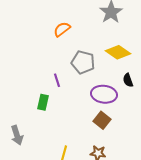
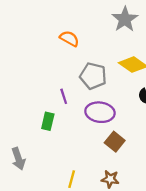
orange semicircle: (62, 29) -> (69, 39), turned 66
purple ellipse: (104, 94) -> (100, 112), moved

